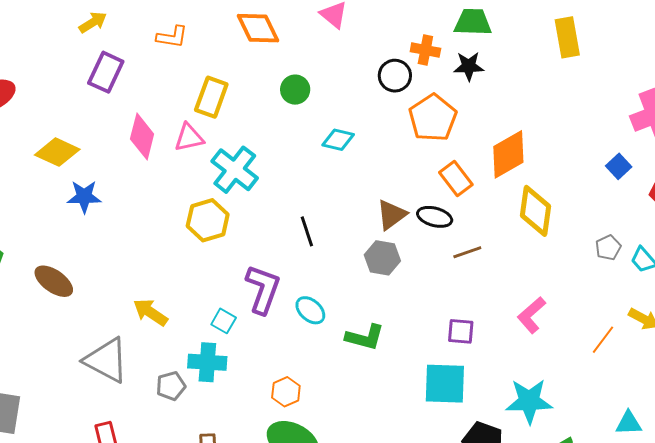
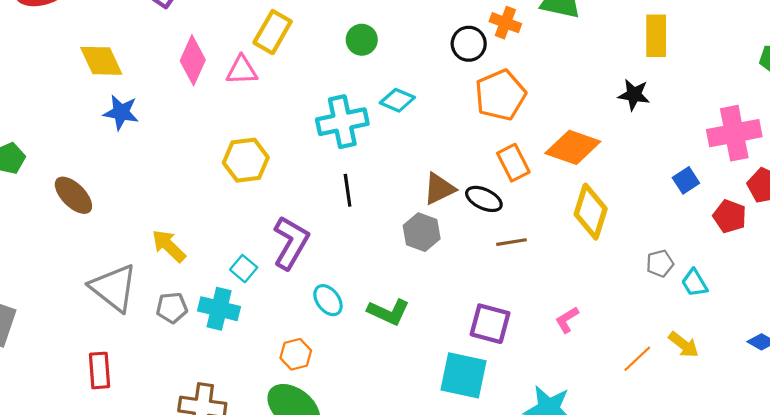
black star: (469, 66) -> (634, 95), moved
yellow diamond: (57, 152) -> (101, 61), turned 30
orange diamond: (508, 154) -> (573, 147), turned 39
cyan cross: (235, 170) -> (342, 122), moved, turned 30
cyan ellipse: (310, 310) -> (328, 300), moved
pink L-shape: (532, 315) -> (567, 320), size x0.7
purple square: (461, 331) -> (490, 324), size x1.4
gray pentagon: (171, 386) -> (172, 308), moved

